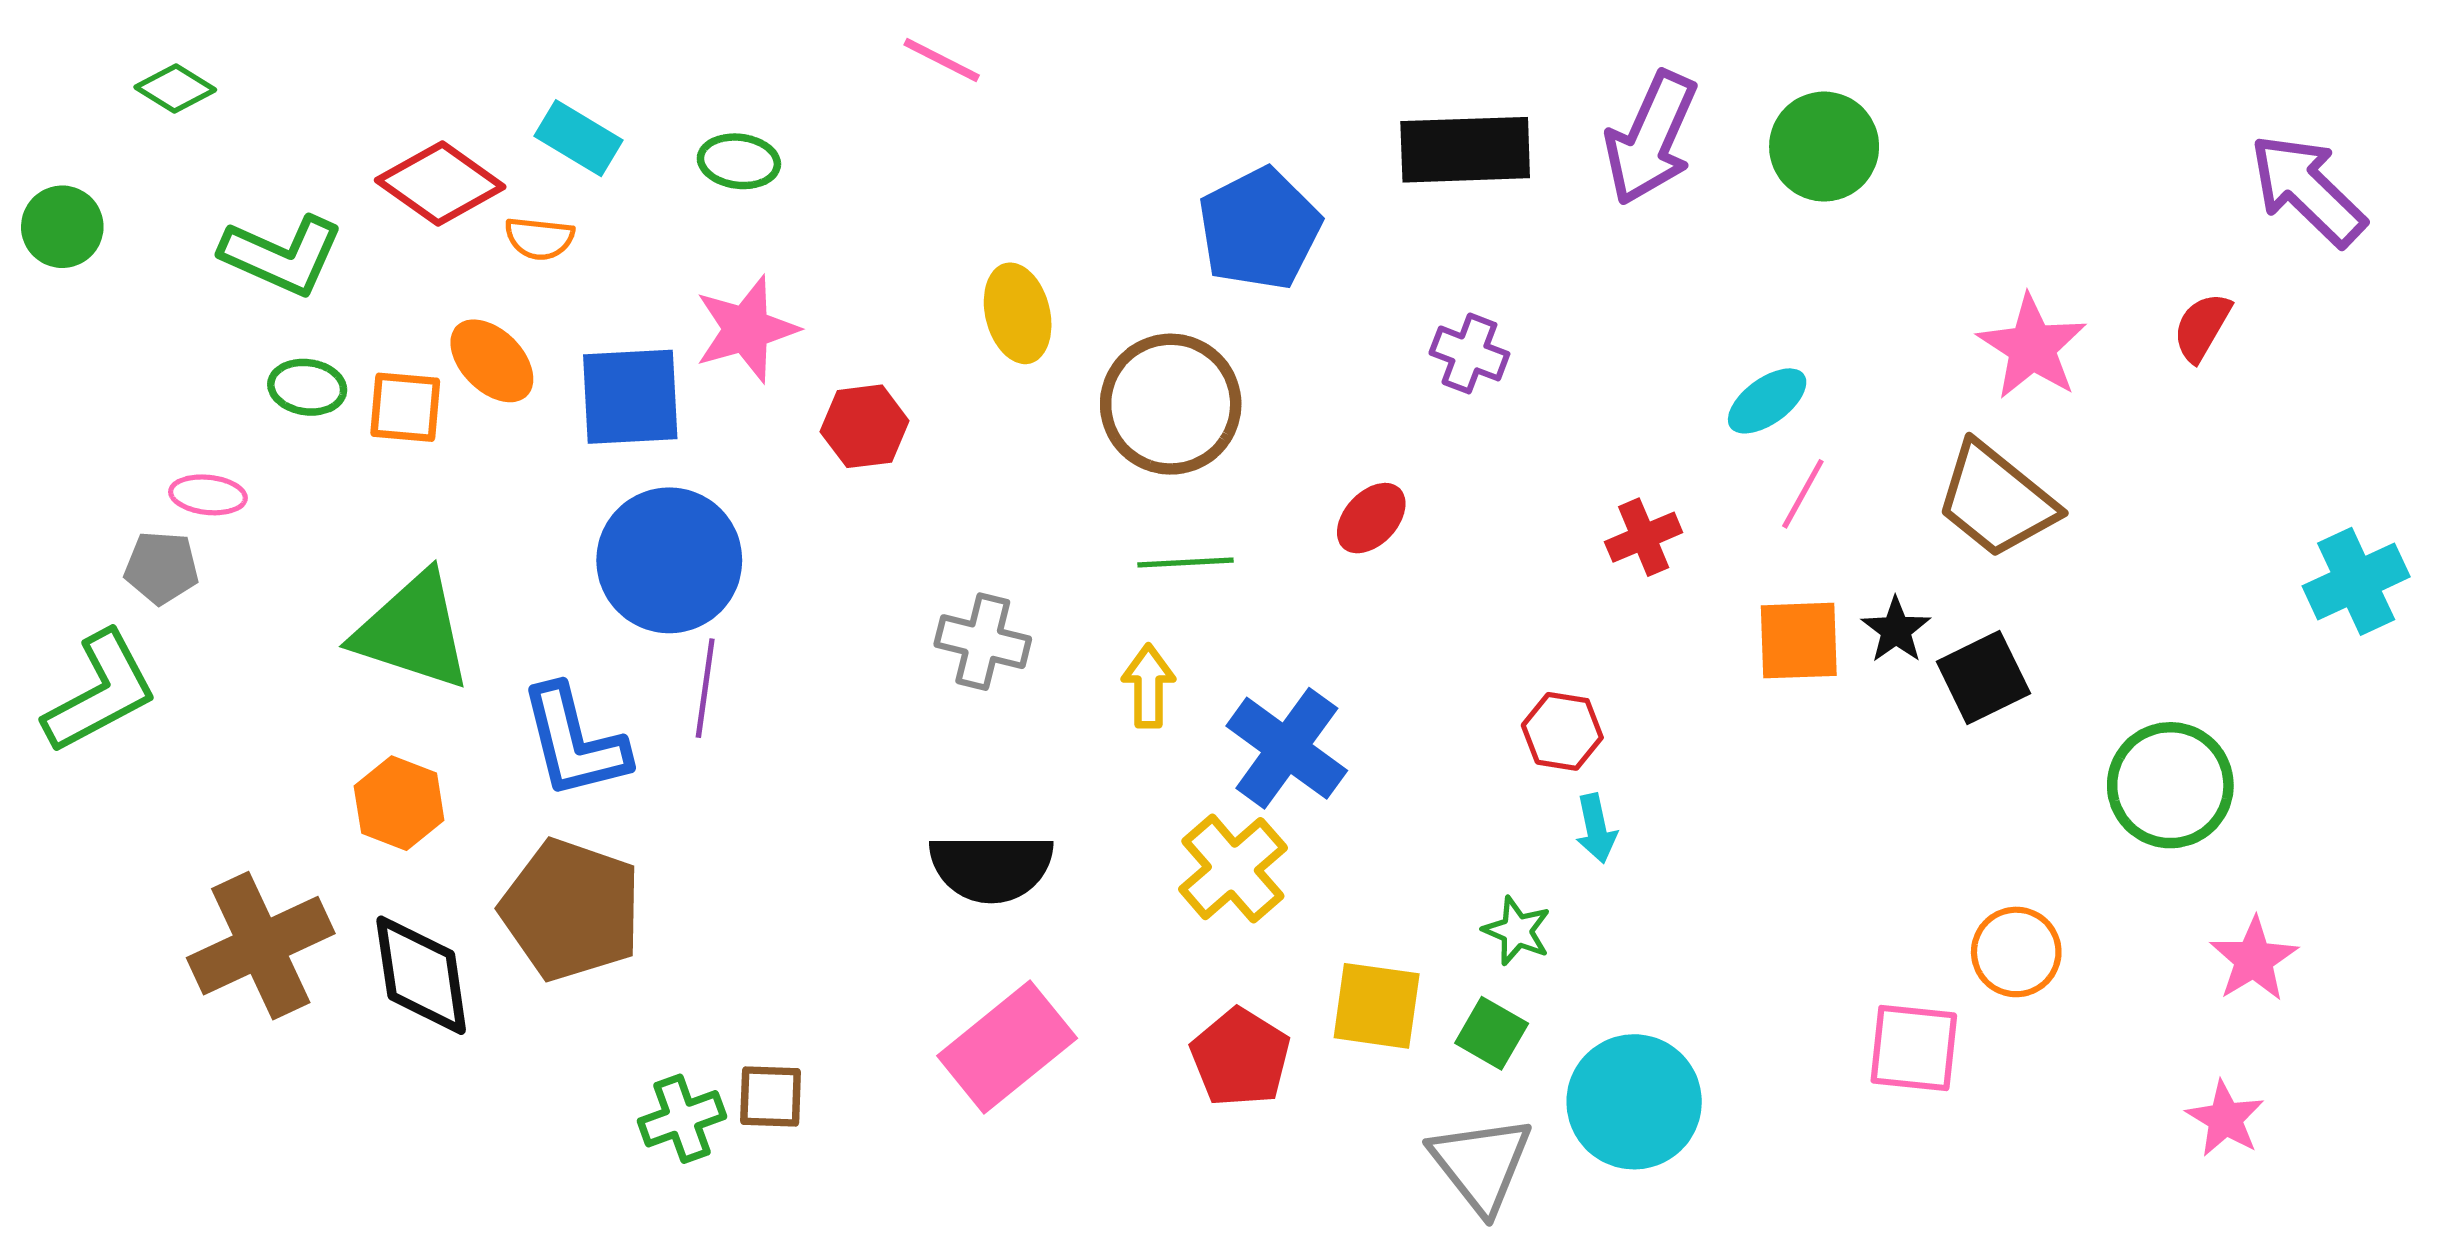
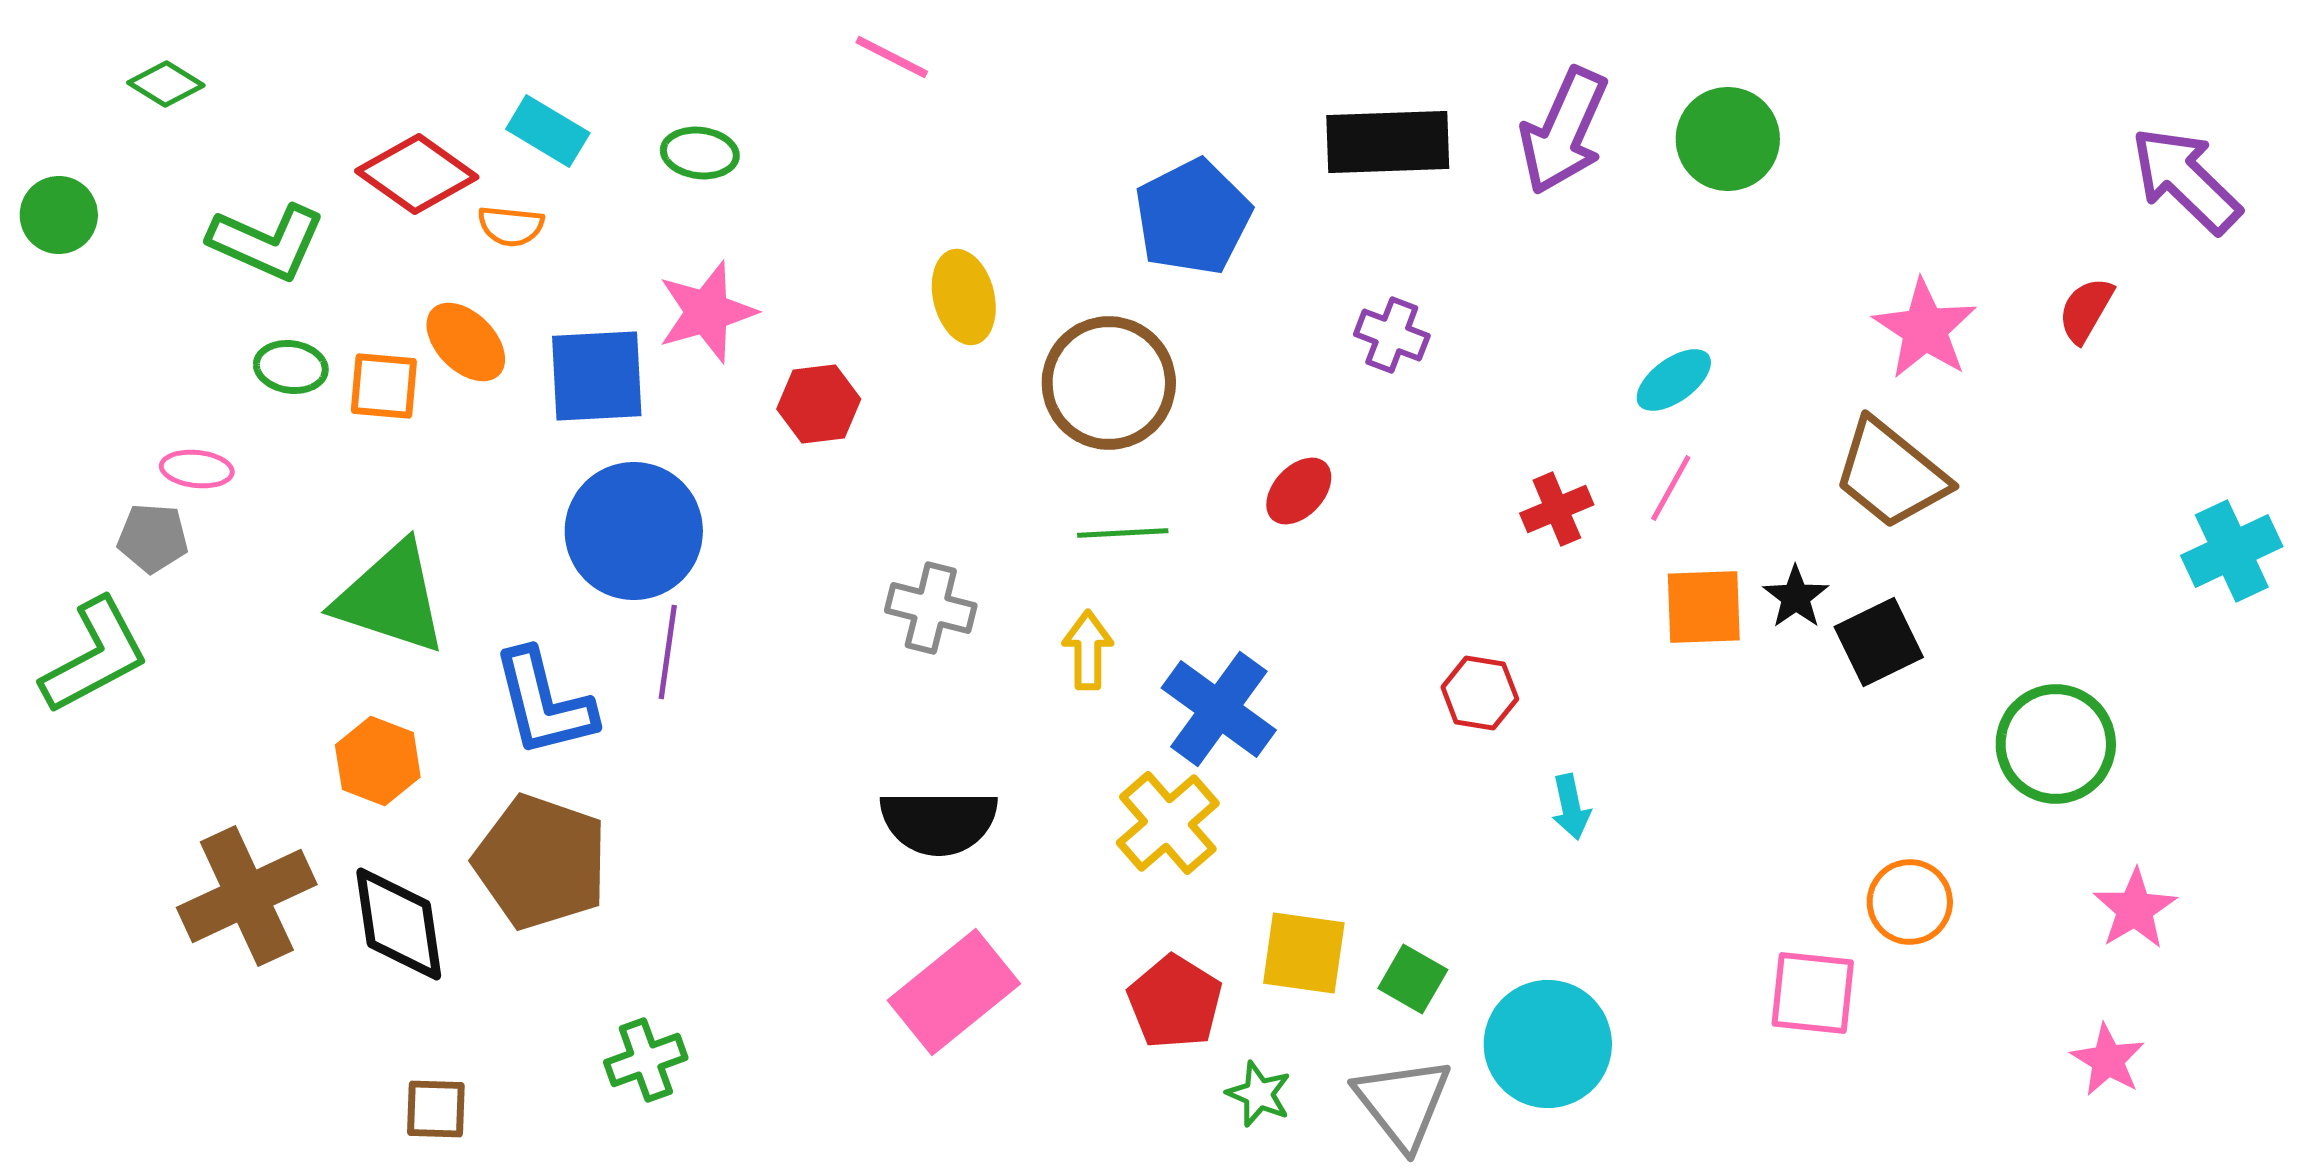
pink line: (1803, 494) -> (1671, 488), moved
cyan arrow: (1596, 828) -> (1571, 807), moved
green star: (1517, 931) -> (1259, 1094), moved
brown square: (771, 1097) -> (436, 1109), moved

